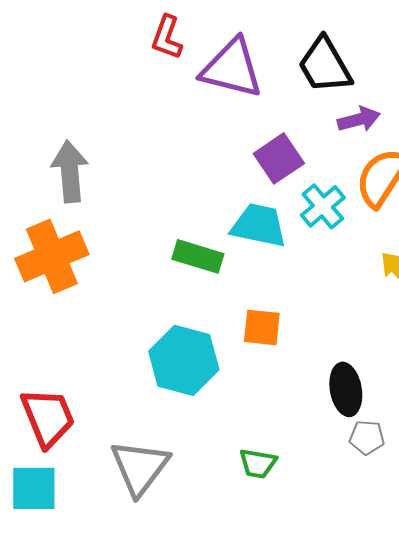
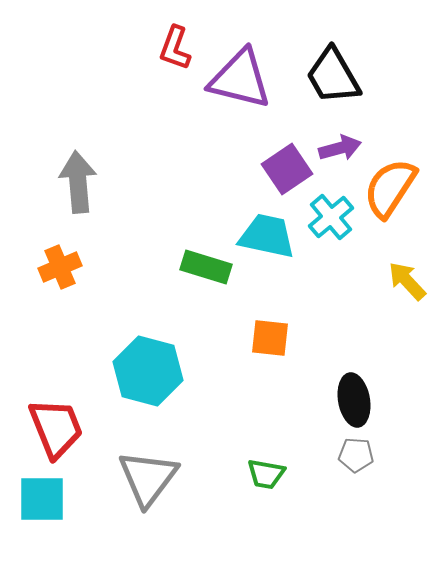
purple arrow: (359, 119) -> (340, 148), moved
orange cross: (52, 256) -> (60, 267), size x0.6
cyan hexagon: (184, 360) -> (148, 371), moved
gray pentagon: (367, 437) -> (356, 455), moved

